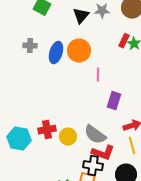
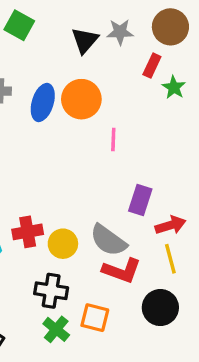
red rectangle: (124, 41) -> (152, 66), moved
purple rectangle: (114, 101) -> (140, 200), moved
black cross: (93, 166) -> (51, 291), moved

